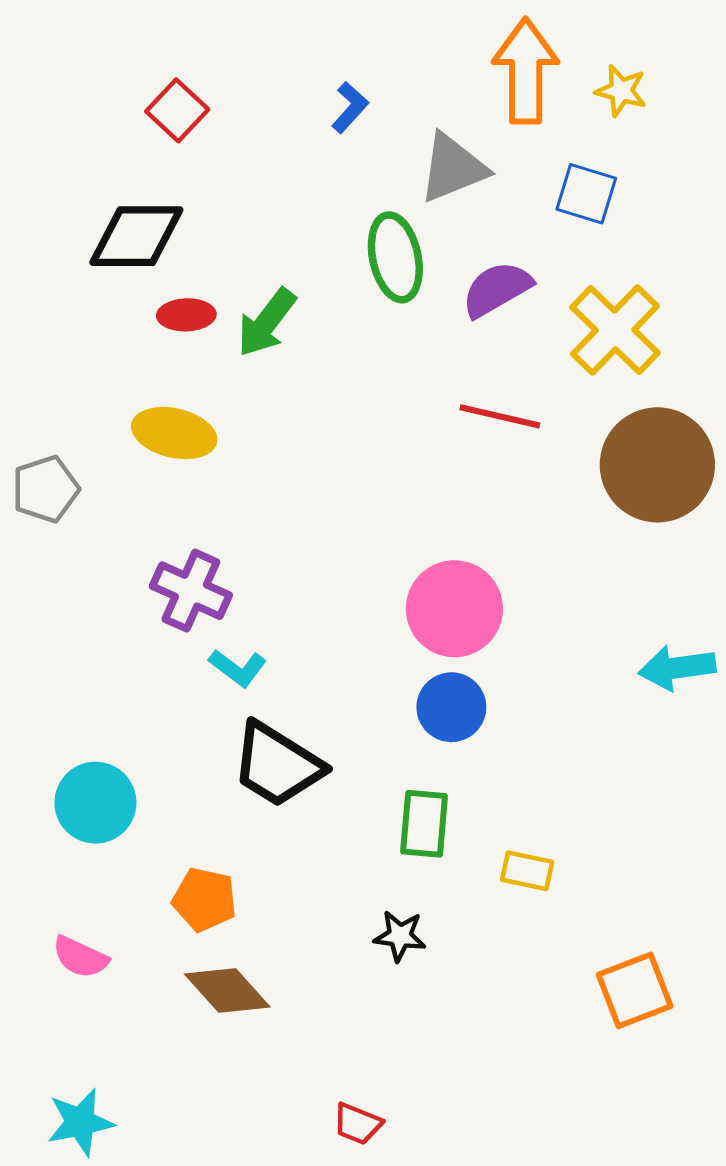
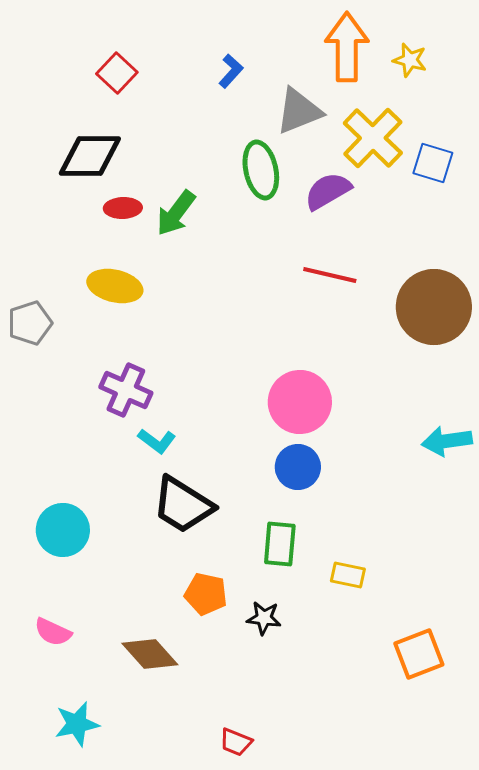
blue square: (586, 194) -> (433, 163), moved
yellow cross: (615, 330) -> (373, 138), moved
orange pentagon: (204, 900) -> (206, 594), moved
cyan star: (80, 1122) -> (77, 724), moved

